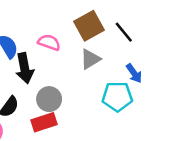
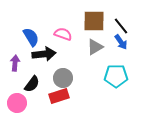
brown square: (89, 26) -> (94, 21), turned 30
black arrow: (25, 68) -> (44, 54), turned -85
blue arrow: (134, 73) -> (121, 42), moved

